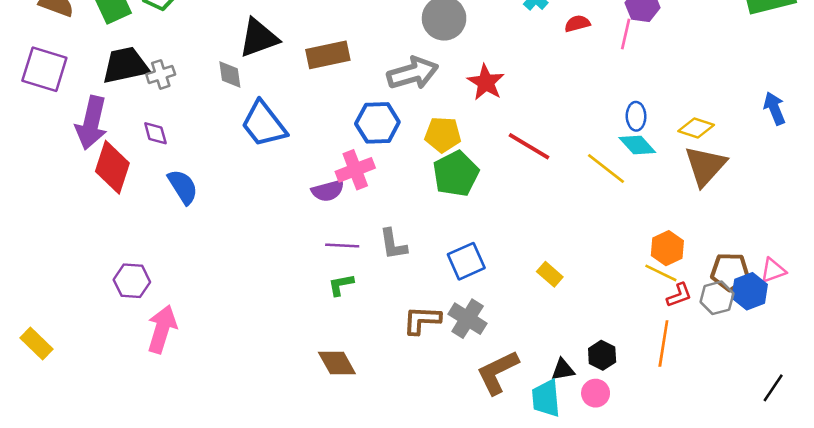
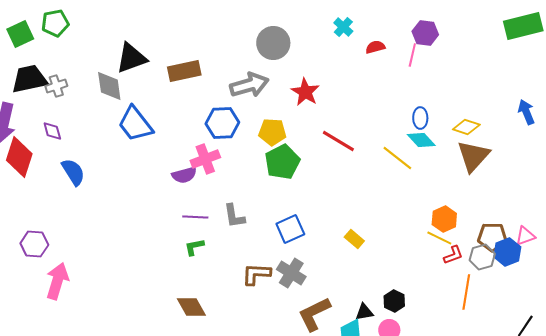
gray diamond: (230, 74) -> (109, 86), size x1.4
orange line: (663, 344) -> (466, 292), moved

